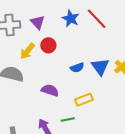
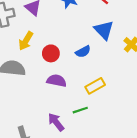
red circle: (48, 45) -> (51, 53), moved
blue triangle: (100, 67) -> (104, 30), moved

